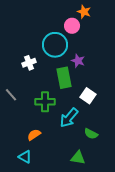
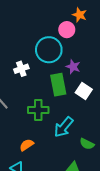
white square: (88, 96) -> (84, 91), moved

